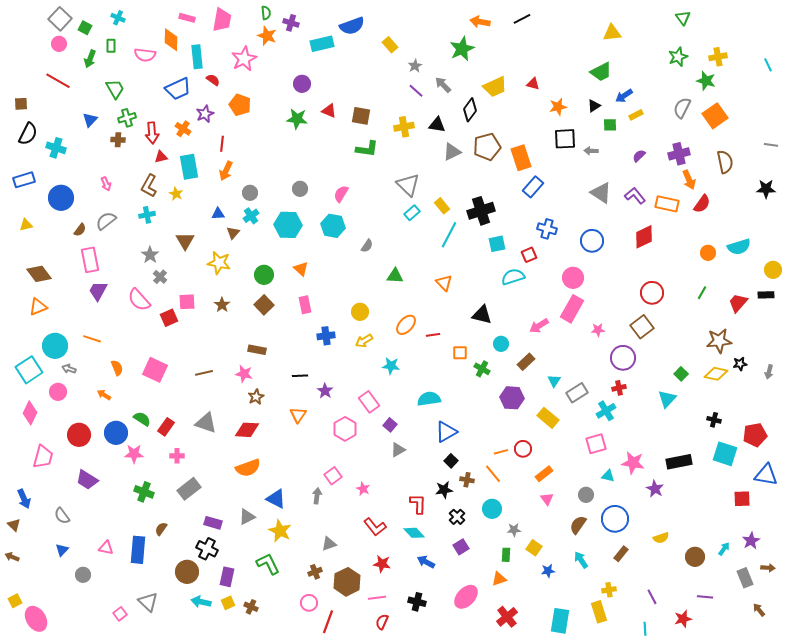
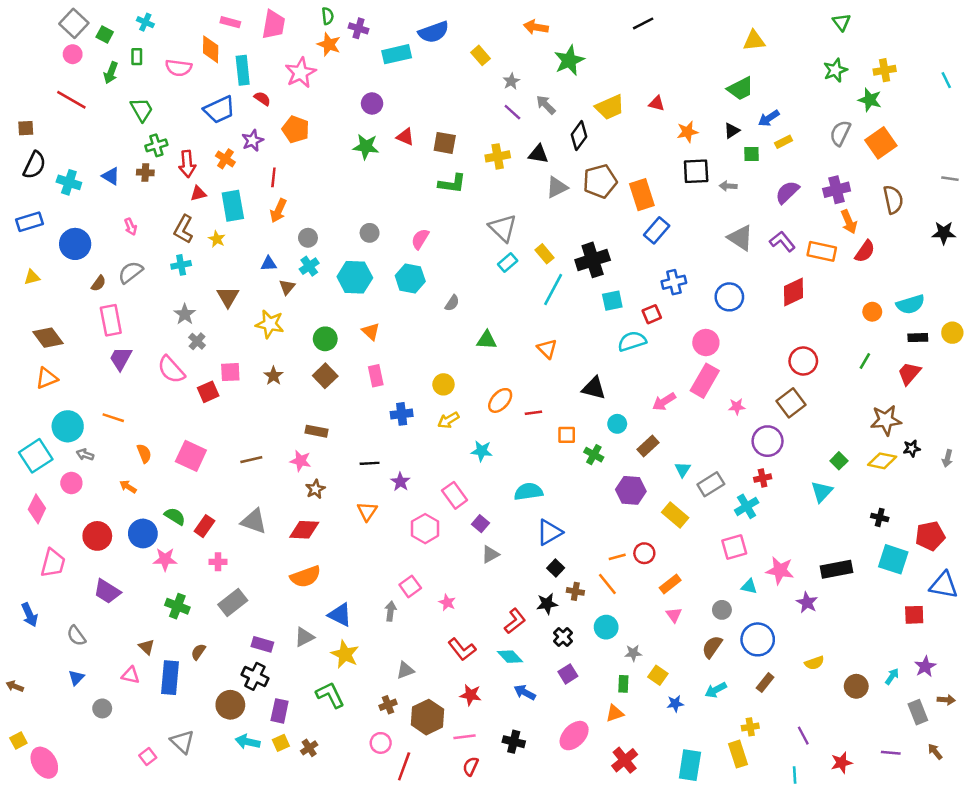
orange arrow: (480, 22) -> (536, 27), moved
blue triangle: (90, 120) -> (111, 176), moved, turned -42
purple semicircle: (639, 156) -> (787, 192), size x1.5
blue cross: (547, 229) -> (674, 282), turned -30
black rectangle: (766, 295) -> (918, 338), moved
red L-shape: (418, 504) -> (515, 621), turned 50
brown triangle: (14, 525) -> (147, 647), moved
cyan arrow: (581, 560) -> (716, 690), turned -84
purple line: (705, 597) -> (891, 753), moved
brown cross: (251, 607) -> (309, 748), turned 32

